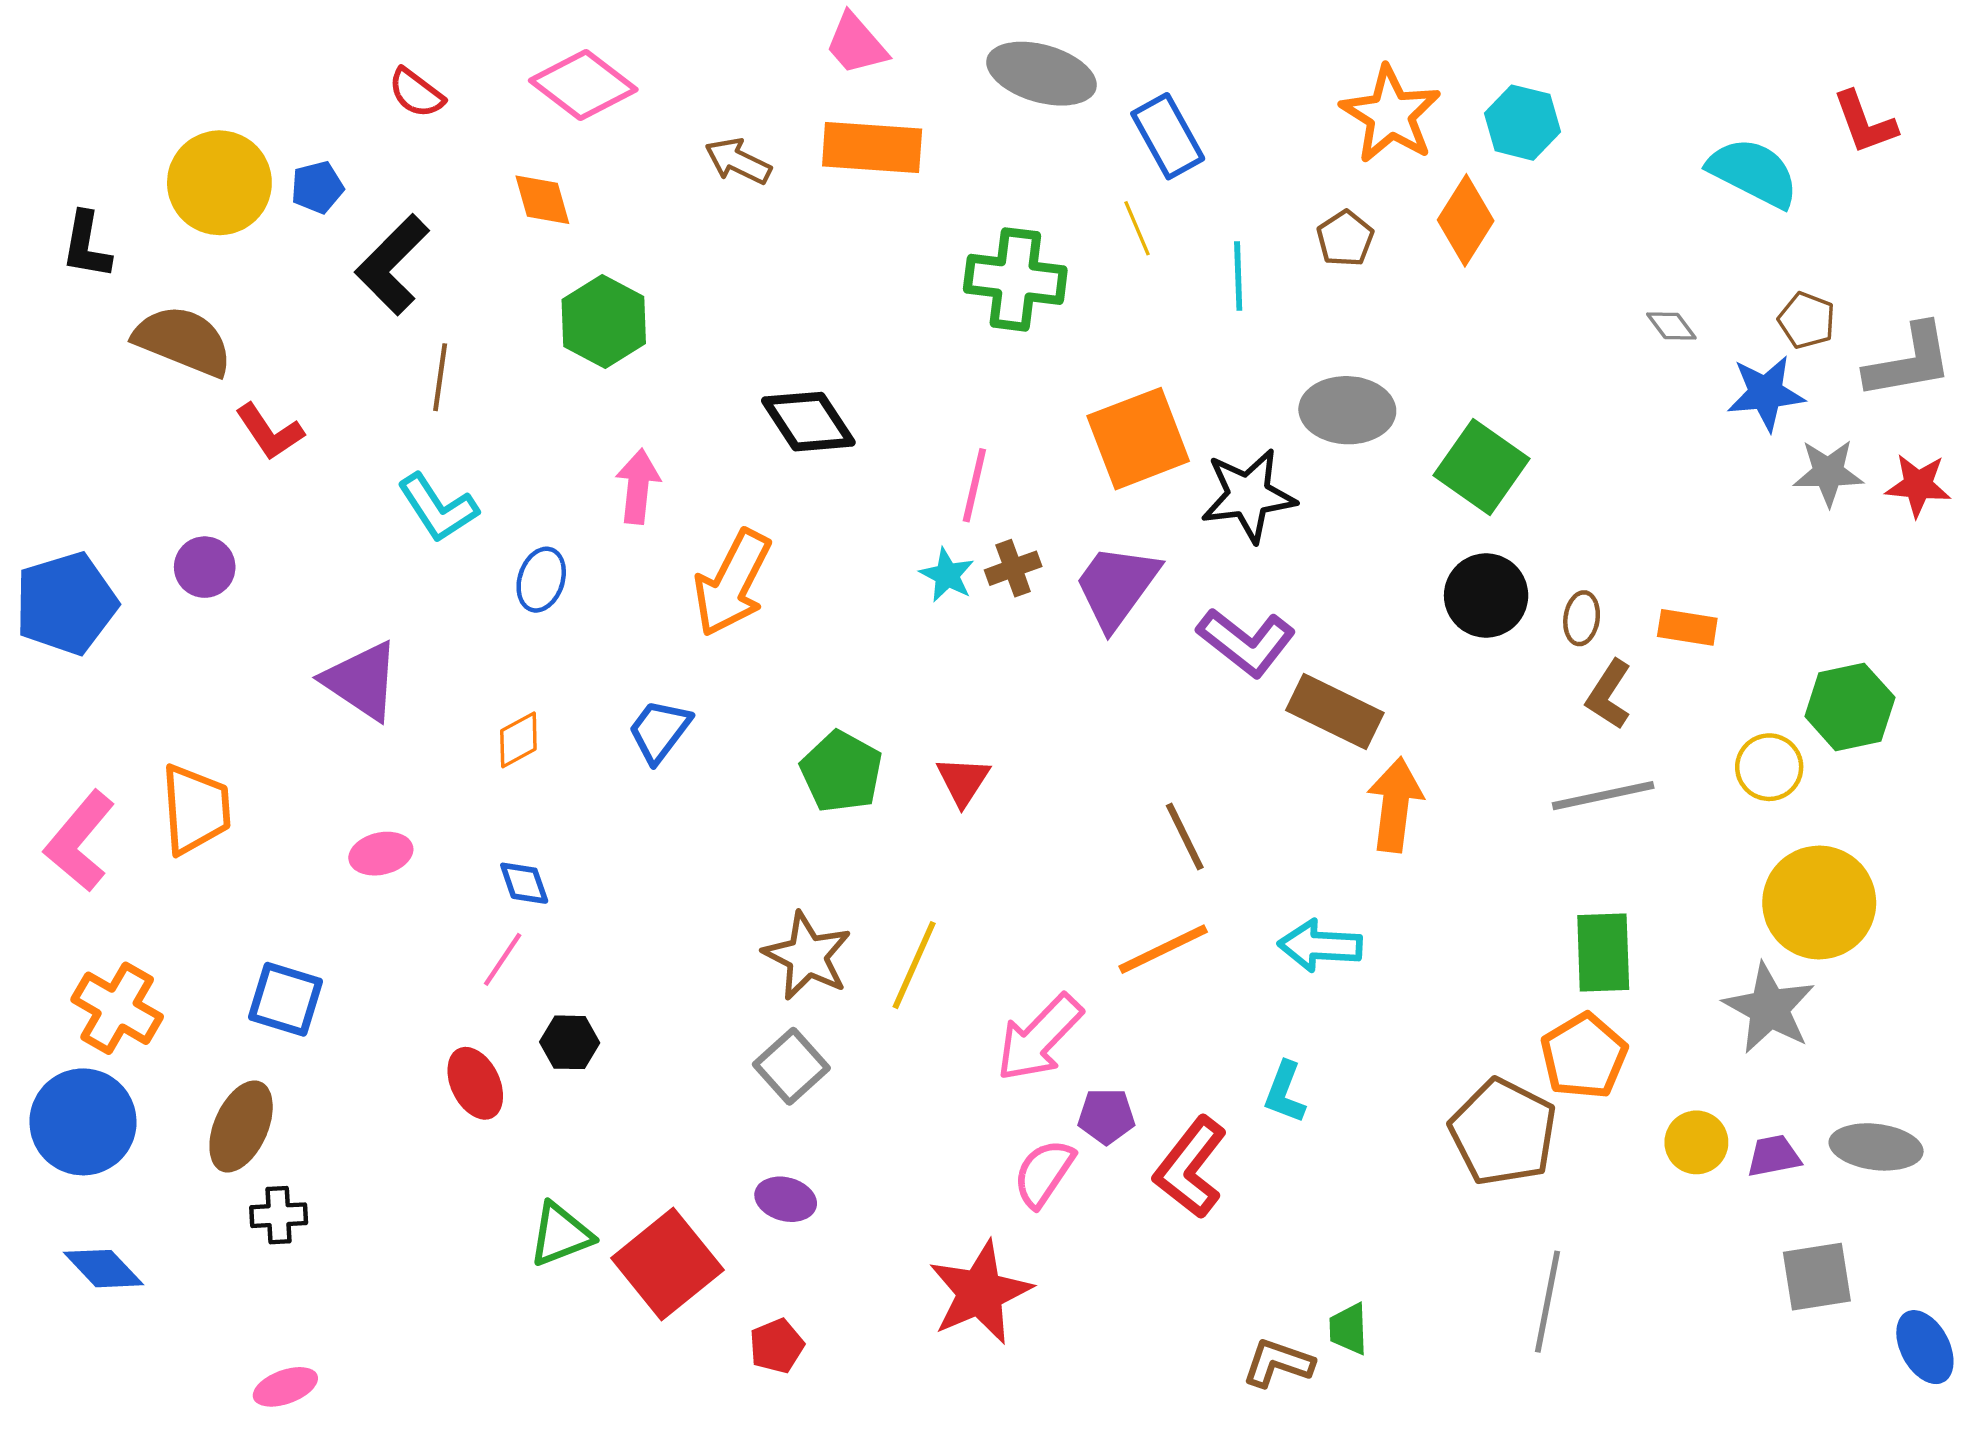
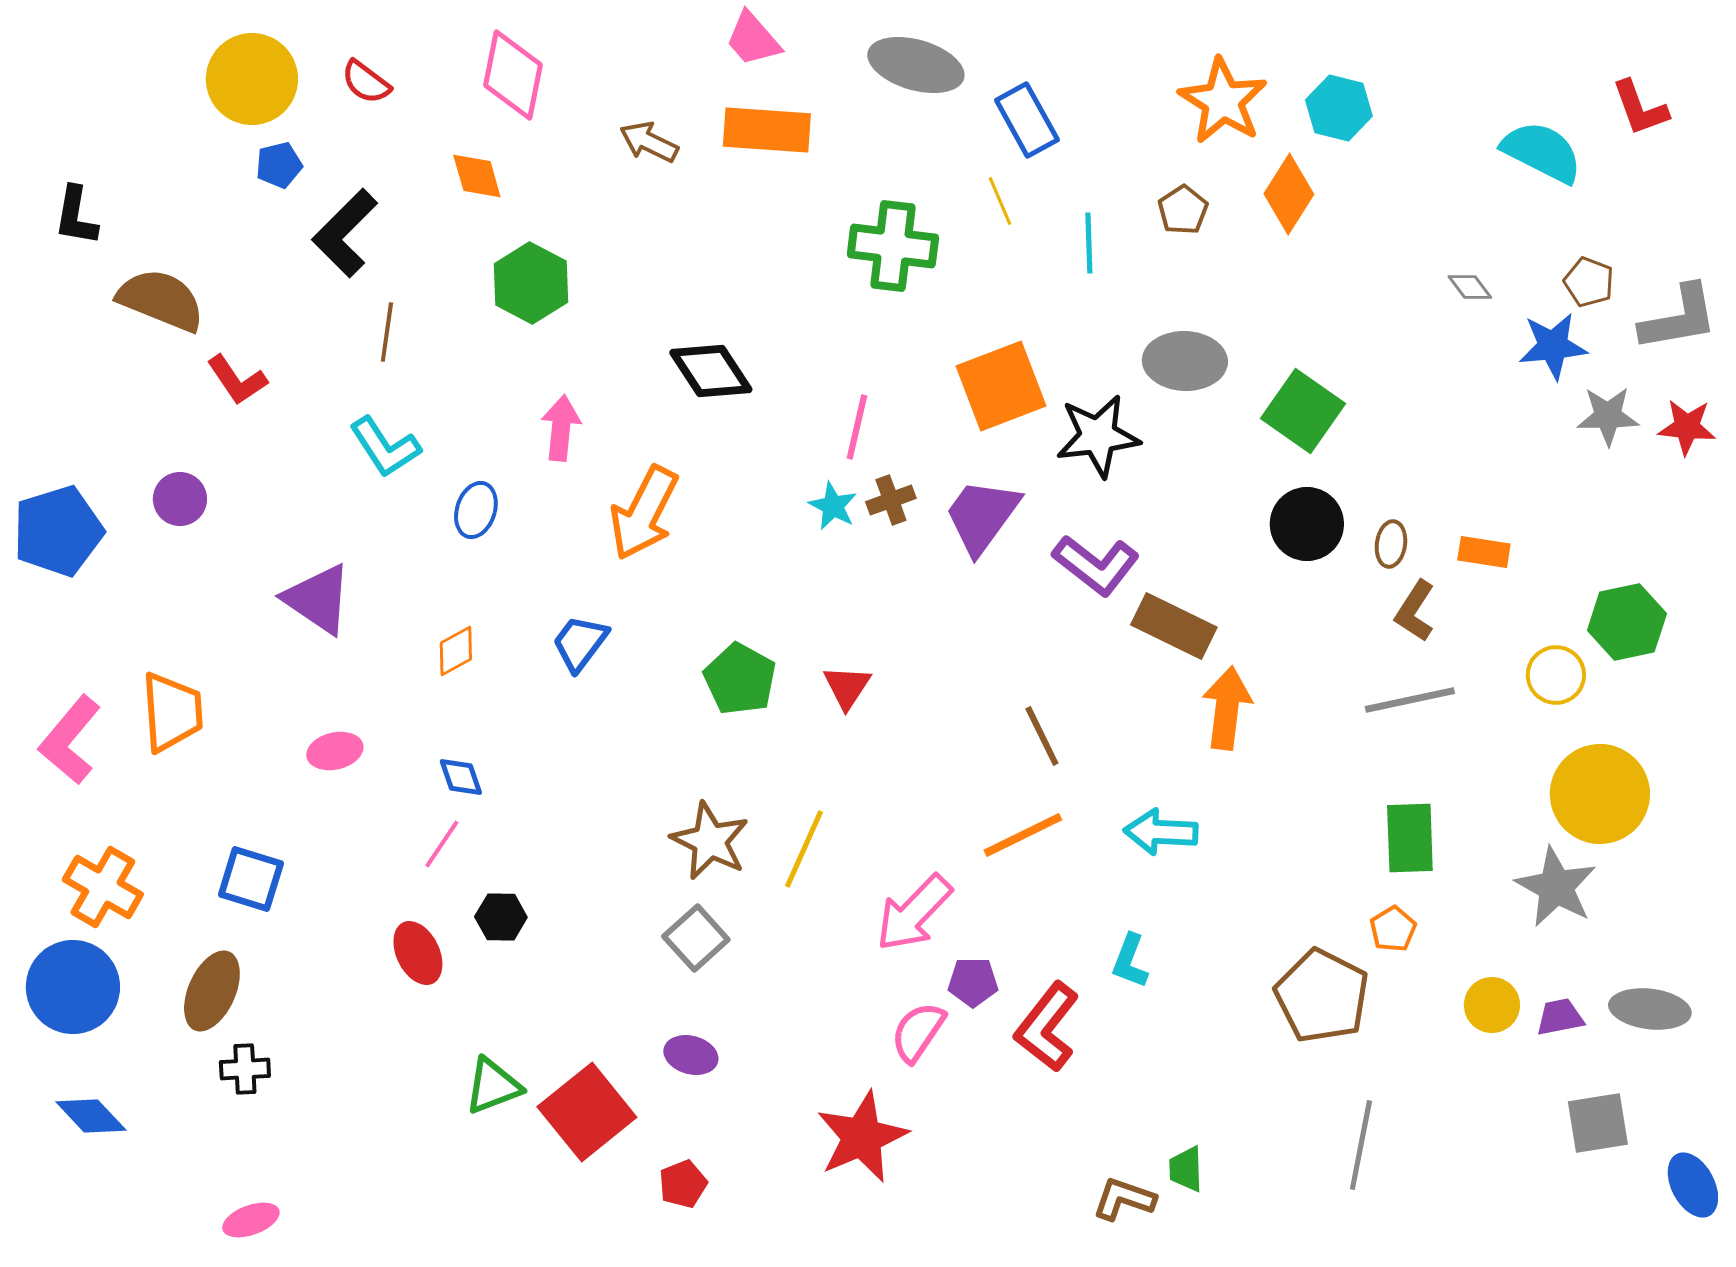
pink diamond: (583, 85) -> (513, 75), turned 64
yellow circle: (219, 183) -> (252, 79), moved
orange pentagon: (1584, 1056) -> (1393, 929), size x0.6

